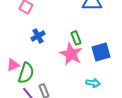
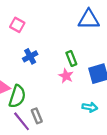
pink star: (71, 54) -> (66, 76), size x0.6

